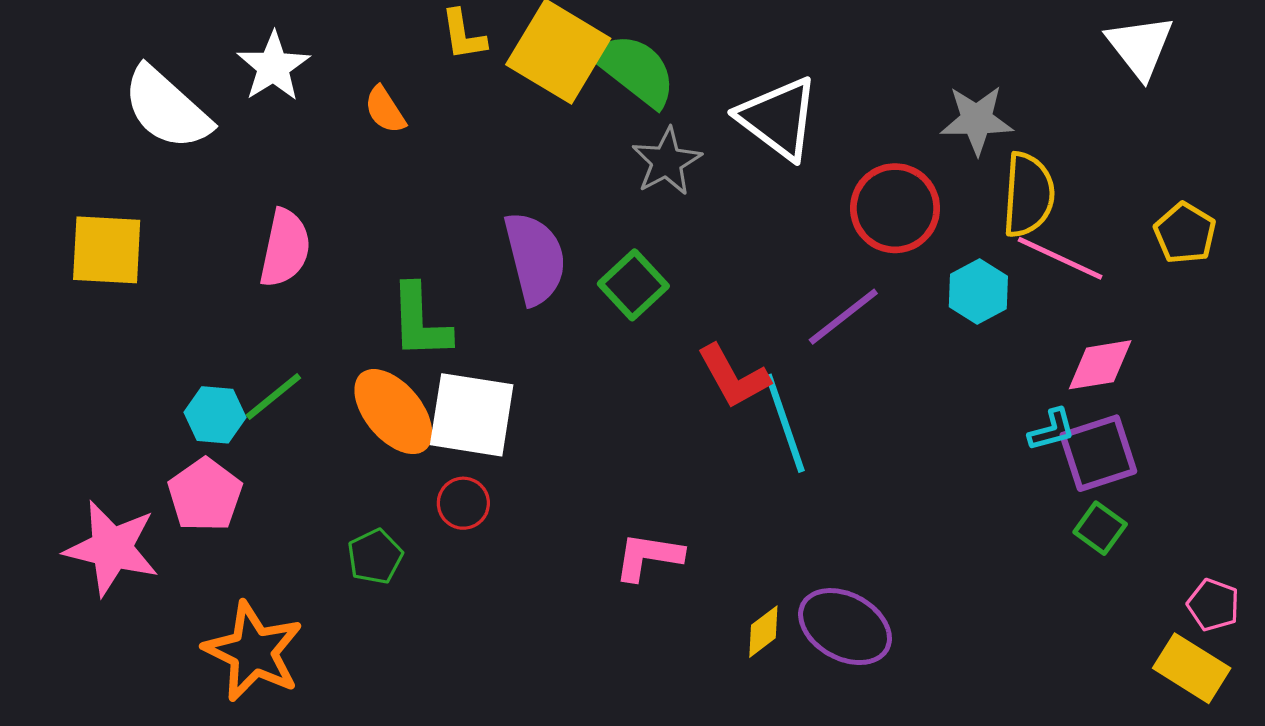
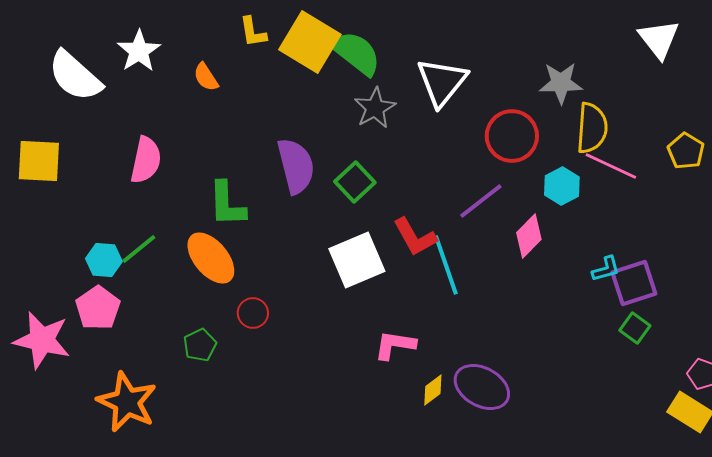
white triangle: (778, 118) -> (442, 82), turned 32
pink diamond: (1100, 365) -> (529, 236), moved, turned -36
white square: (472, 415) -> (357, 260), moved, turned -32
pink L-shape: (648, 557) -> (395, 345), moved

